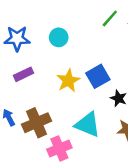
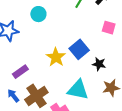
cyan circle: (59, 37) -> (38, 14), moved
purple rectangle: (24, 74) -> (20, 72), moved

